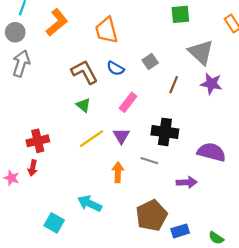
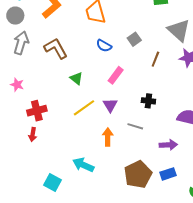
brown L-shape: (84, 72) -> (56, 48), moved
black cross: (165, 132) -> (148, 101), size x0.6
pink star: (11, 178) -> (17, 85), moved
blue rectangle: (180, 231) -> (168, 174), moved

